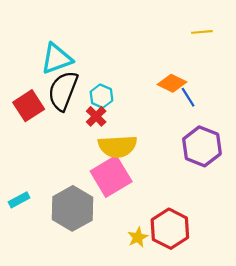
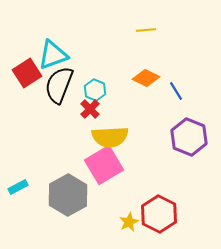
yellow line: (202, 32) -> (146, 30), moved
orange diamond: (172, 83) -> (146, 78), moved
red square: (29, 106) -> (27, 73), moved

